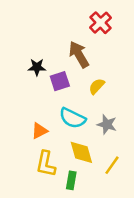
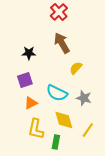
red cross: (101, 23) -> (59, 12), moved
purple square: (60, 81) -> (25, 80), moved

